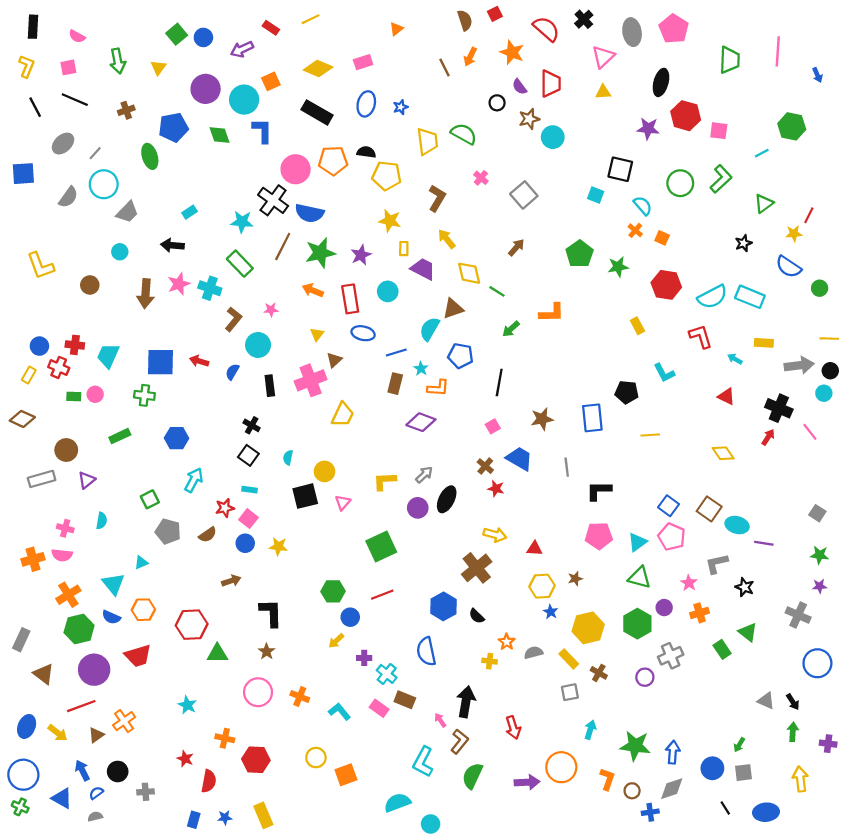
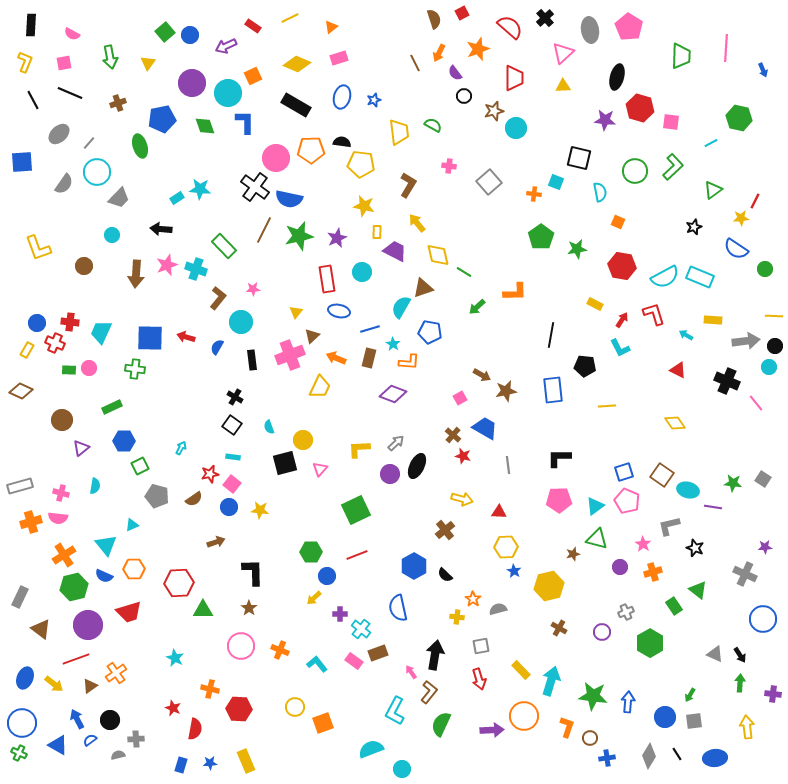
orange triangle: (396, 29) -> (331, 27), moved
orange star: (512, 52) -> (478, 49), turned 30
purple semicircle: (520, 87) -> (455, 73), moved
green semicircle: (464, 134) -> (433, 125), size x0.7
pink cross: (481, 178) -> (449, 166), turned -32
cyan semicircle: (643, 206) -> (600, 192), turned 30
cyan star: (242, 222) -> (200, 189), moved
orange cross: (635, 230) -> (534, 194), moved, turned -32
brown arrow: (516, 247) -> (482, 375), moved, turned 78
orange arrow: (313, 290) -> (336, 358), moved
yellow rectangle: (637, 326) -> (595, 304), turned -35
black line: (499, 382) -> (551, 335), moved
red arrow: (768, 437) -> (622, 320), moved
blue hexagon: (177, 438) -> (124, 441), moved
cyan semicircle: (288, 458) -> (269, 427), turned -32
gray line: (567, 467) -> (508, 465), moved
gray rectangle: (42, 479) -> (20, 486), moved
cyan arrow: (194, 480) -> (181, 448), size x0.6
blue square: (668, 506) -> (624, 472), turned 36
green star: (820, 555) -> (733, 483), moved
brown cross: (477, 568) -> (445, 530), size x0.7
brown star: (575, 579) -> (573, 554), moved
green hexagon: (637, 624) -> (650, 643), moved
gray cross: (671, 656) -> (626, 612), size x0.7
yellow rectangle: (569, 659) -> (521, 670), moved
gray square: (570, 692) -> (481, 646), moved
brown rectangle: (405, 700) -> (378, 653), turned -42
cyan arrow: (590, 730) -> (551, 681), size x1.6
gray diamond: (672, 789) -> (649, 756), moved, turned -40
gray semicircle: (95, 816) -> (118, 755), moved

